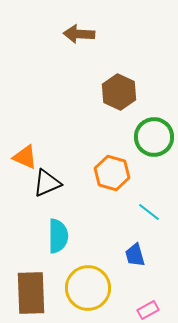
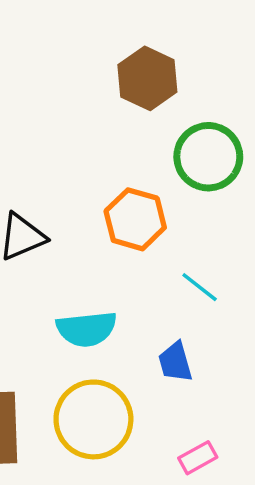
cyan semicircle: (58, 236) -> (86, 329), moved, turned 84

